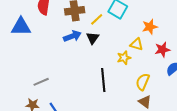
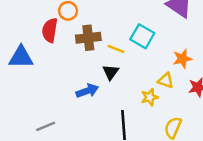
yellow line: (97, 19) -> (116, 49), turned 64
blue arrow: (72, 36) -> (87, 91), moved

